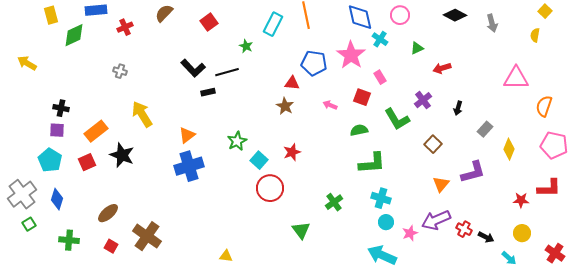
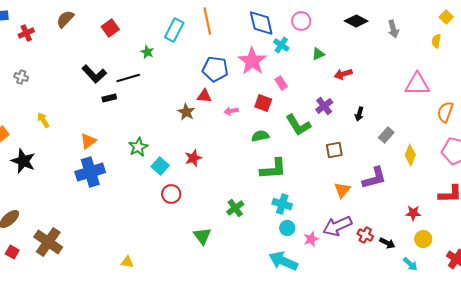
red triangle: (292, 83) -> (204, 96), moved
pink arrow: (330, 105) -> (231, 111), turned -32
yellow arrow: (142, 114) -> (43, 120), size x0.6
brown square: (433, 144) -> (334, 150), turned 36
red circle: (270, 188) -> (171, 194), size x0.7
red star: (521, 200) -> (413, 213), moved

